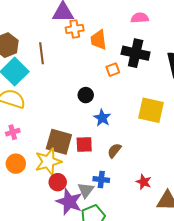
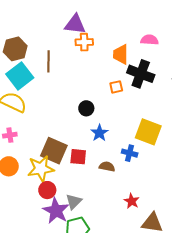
orange trapezoid: (99, 40) -> (121, 54), moved
brown semicircle: (114, 151) -> (107, 167), turned 56
blue cross: (101, 179) -> (130, 153), moved

